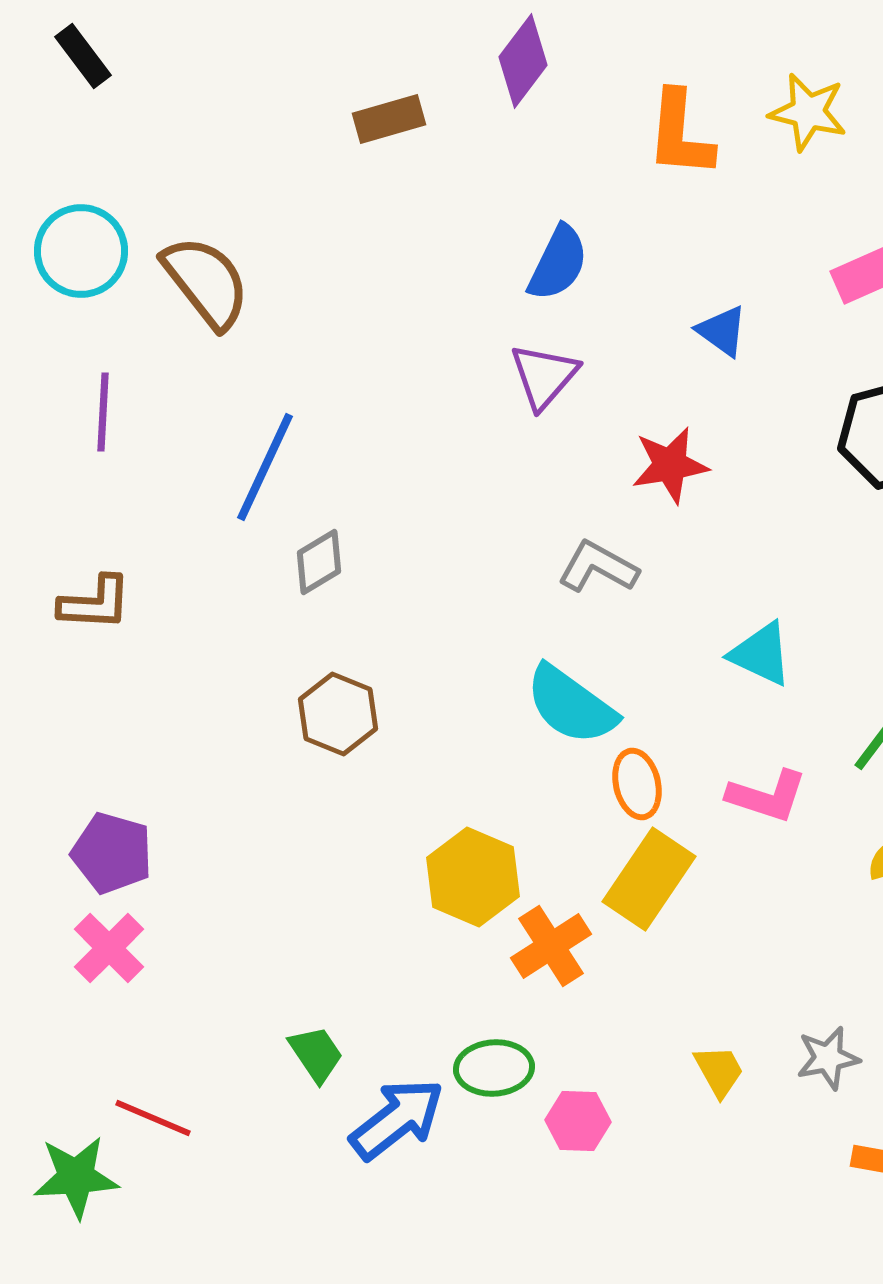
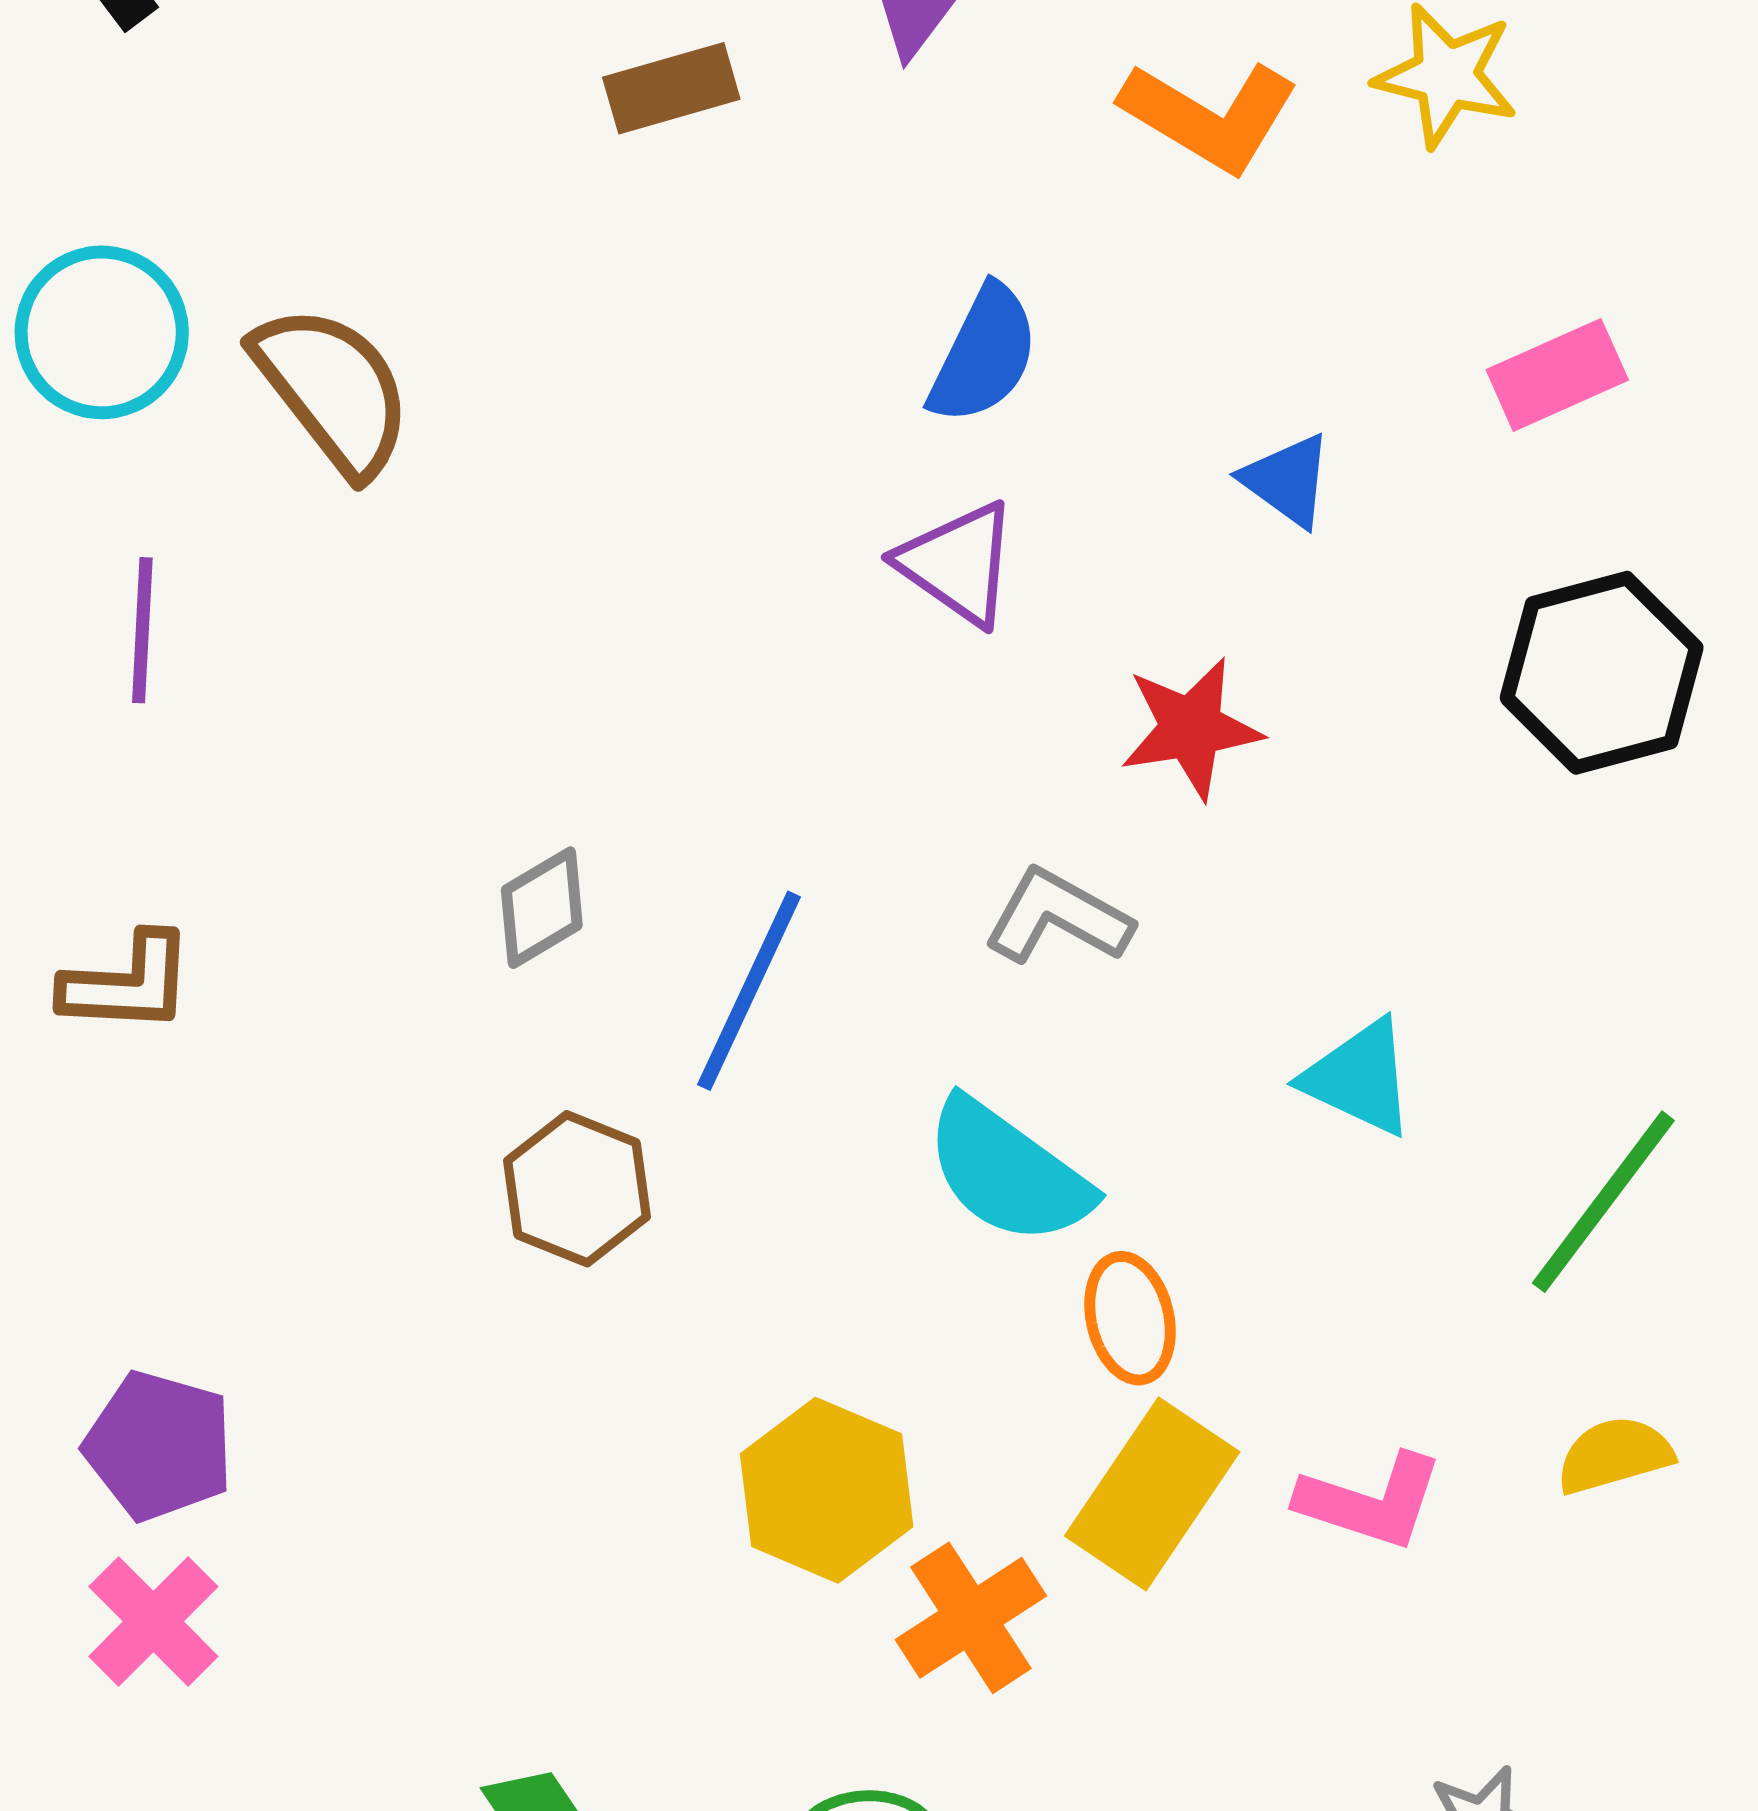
orange L-shape: (680, 134) -> (1210, 116), turned -64
purple triangle: (544, 376) -> (958, 564), turned -36
blue line: (265, 467) -> (749, 991), moved
pink L-shape: (767, 796) -> (1370, 1501), moved

